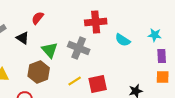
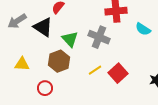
black triangle: (23, 38) -> (43, 27), size x1.5
red square: (98, 84) -> (118, 73), turned -30

